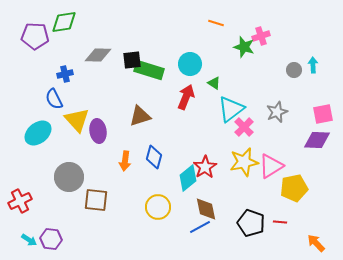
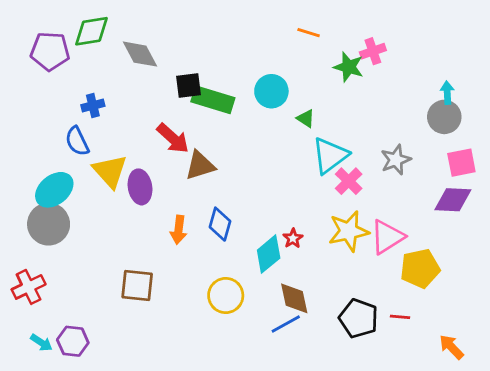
gray diamond: (98, 55) -> (140, 54), moved, turned 60
gray circle: (294, 70) -> (444, 117), moved, size x1.5
red arrow: (186, 97) -> (173, 138), moved, turned 110
red star: (205, 167) -> (293, 238), size x0.6
gray circle: (69, 177) -> (49, 224), moved

